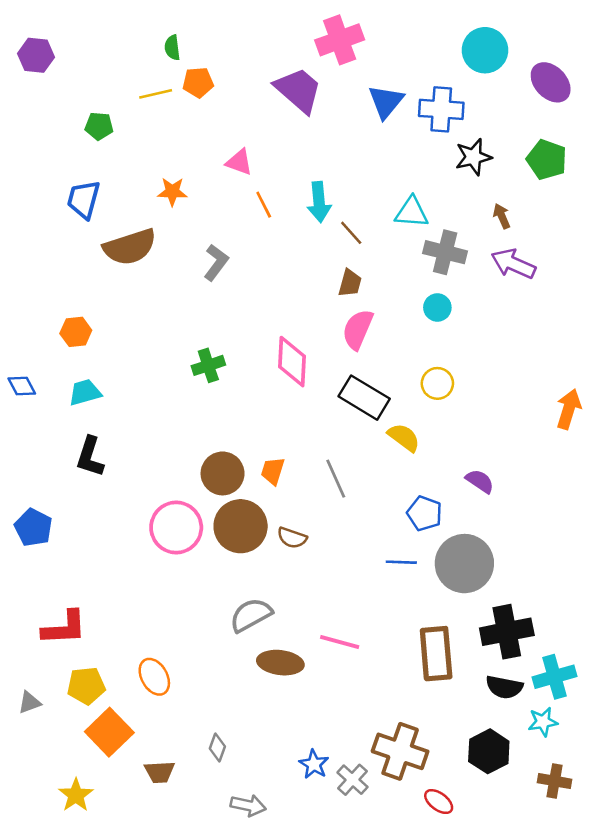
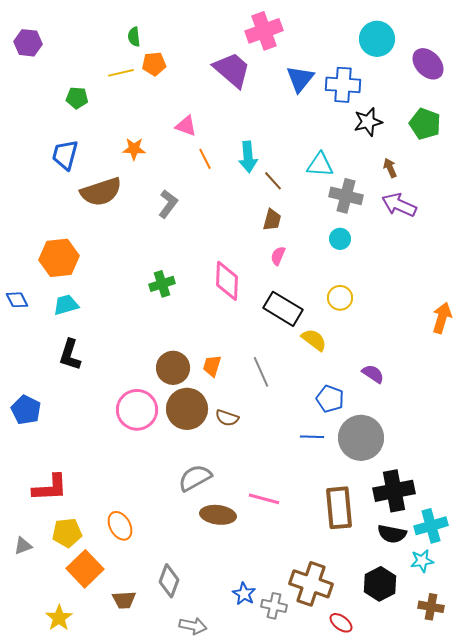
pink semicircle: (358, 329) -> (278, 256), size x0.6
orange hexagon: (76, 332) -> (59, 258), size x1.6
gray diamond: (217, 748) -> (169, 581), size x1.5
gray cross: (352, 780) -> (274, 606), turned -30

